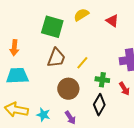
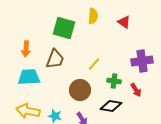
yellow semicircle: (81, 15) -> (93, 16), turned 126
brown trapezoid: (56, 58) -> (55, 59), moved
black diamond: (99, 105) -> (111, 106), turned 70

